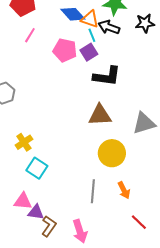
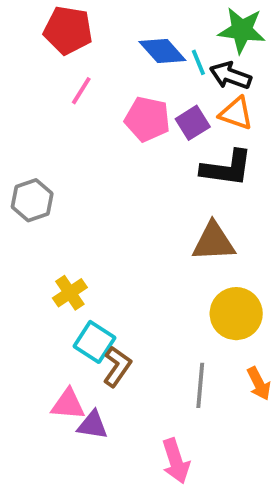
orange triangle: (90, 19) -> (236, 113), moved
cyan line: (92, 35) -> (198, 62), moved
brown L-shape: (49, 226) -> (117, 367), moved

